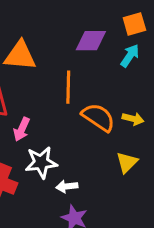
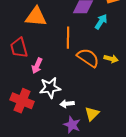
cyan arrow: (130, 56) -> (101, 22), moved
yellow triangle: (127, 162) -> (92, 114), moved

